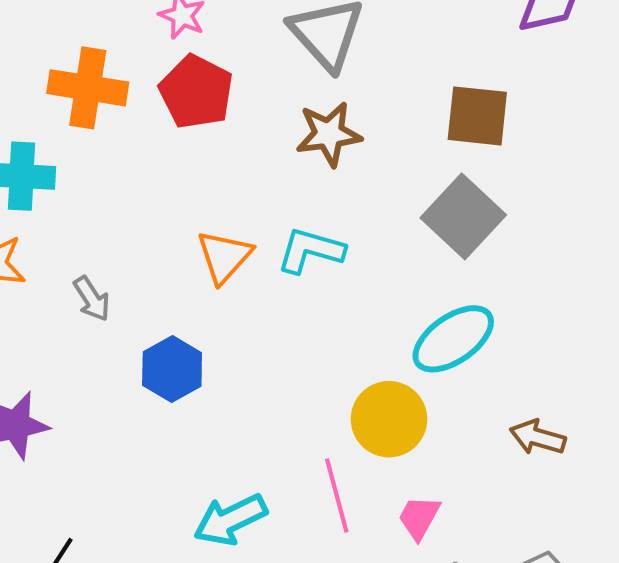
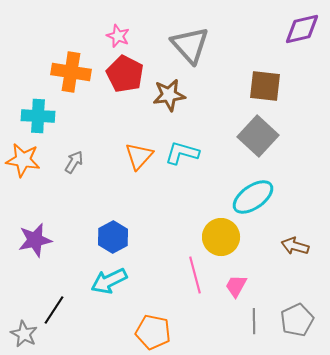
brown star: (329, 134) -> (169, 95), moved
gray arrow: (92, 299) -> (74, 162), moved, turned -115
blue hexagon: (172, 369) -> (113, 237), moved
cyan arrow: (230, 520) -> (109, 281), moved

